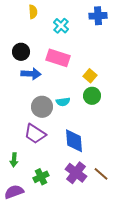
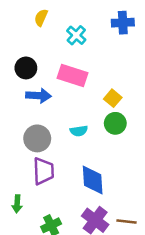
yellow semicircle: (33, 12) -> (41, 18), turned -152
gray circle: (42, 107) -> (37, 138), moved
purple trapezoid: (35, 134) -> (44, 171), turned -125
brown line: (101, 174) -> (127, 221), turned -35

